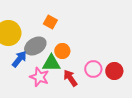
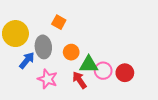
gray ellipse: (35, 46) -> (43, 47), turned -65
green triangle: (51, 63) -> (89, 64), moved

